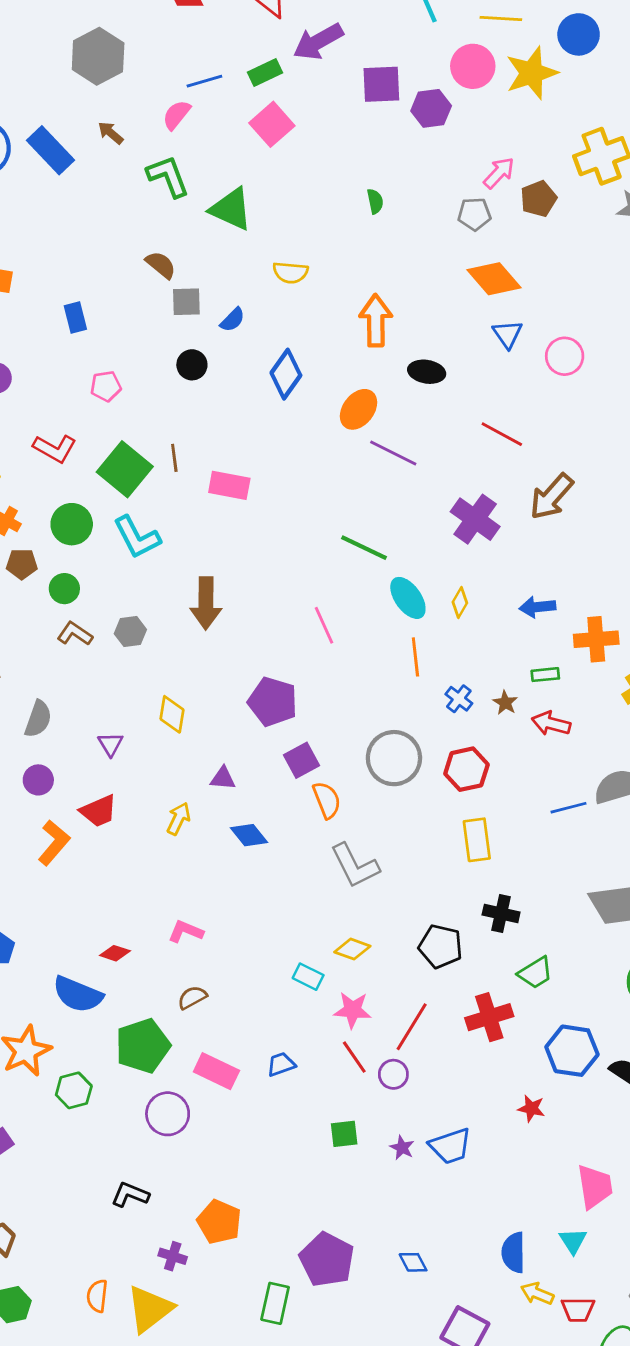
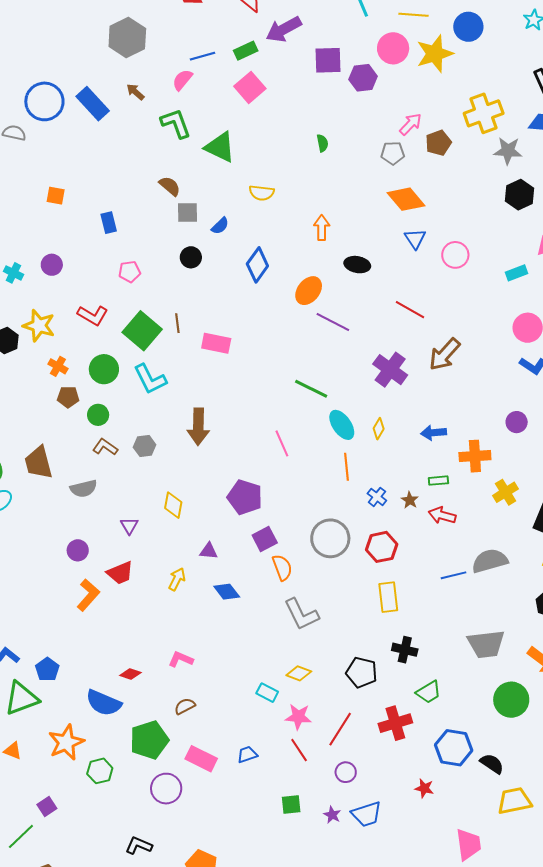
orange arrow: (376, 321) -> (322, 228), size x0.7
gray semicircle: (38, 719) -> (84, 489), moved, turned 56
purple circle: (393, 1074) -> (346, 772), moved

